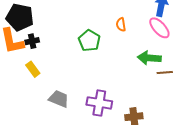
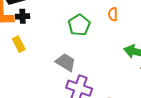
gray trapezoid: (59, 99) -> (66, 62), moved

